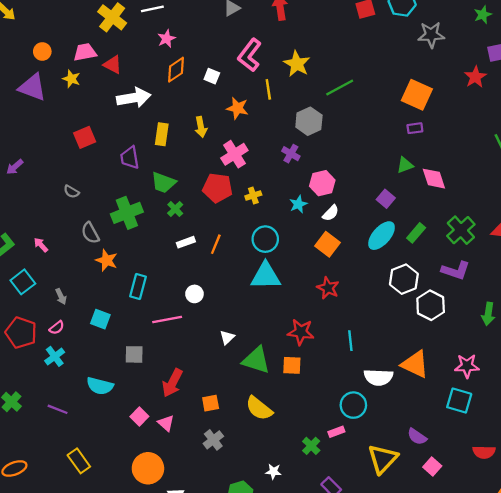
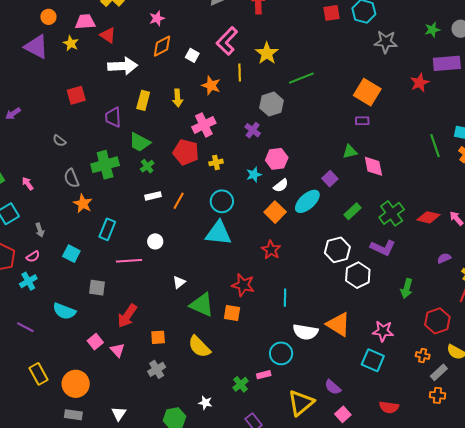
cyan ellipse: (382, 236) -> (307, 201), moved
orange circle: (148, 468) -> (76, 384), moved

